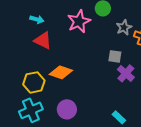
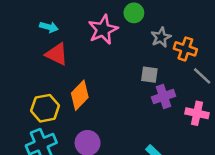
orange diamond: (61, 72) -> (80, 95), turned -65
purple cross: (126, 73) -> (164, 97), turned 30

